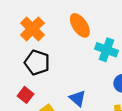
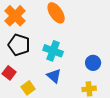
cyan cross: (106, 50) -> (53, 51), moved

